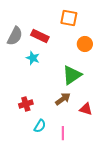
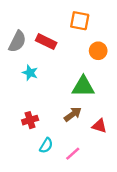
cyan star: (33, 58) -> (30, 73), moved
green triangle: (72, 75) -> (83, 87), turned 35
pink line: (63, 133) -> (73, 154), turned 48

